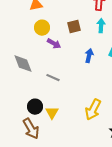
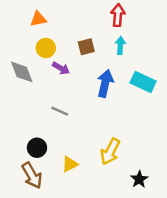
blue arrow: (89, 56) -> (105, 83), size x1.5
gray diamond: (23, 64) -> (22, 72), moved
yellow triangle: (52, 113) -> (70, 164), moved, turned 32

